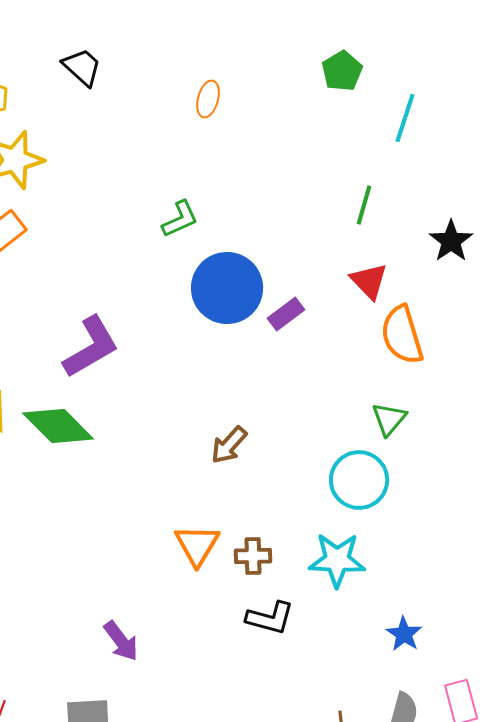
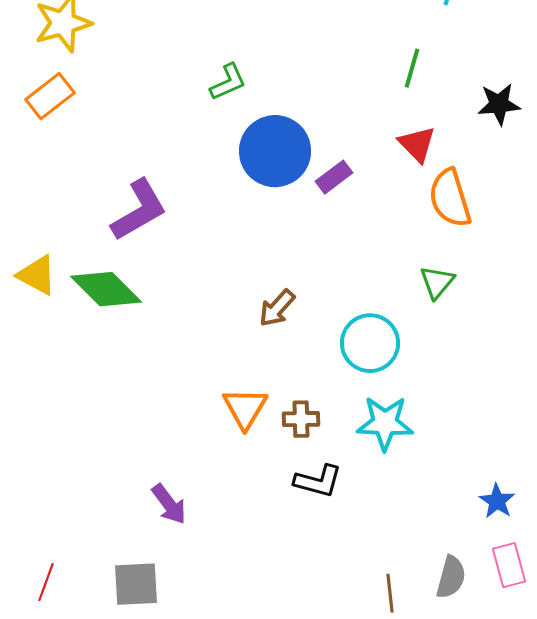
black star: (451, 241) -> (499, 104), turned 30
cyan circle: (359, 480) -> (370, 343), moved
blue star: (404, 634) -> (497, 501), moved

